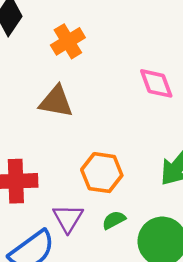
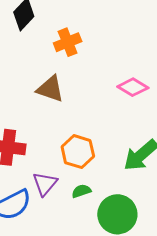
pink diamond: (156, 83) -> (133, 87), turned -48

